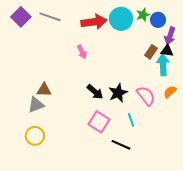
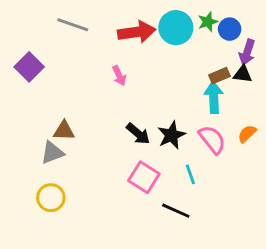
purple square: (21, 17) -> (29, 67), moved
brown rectangle: (151, 52) -> (219, 76), turned 32
cyan arrow: (163, 65) -> (214, 97), moved

